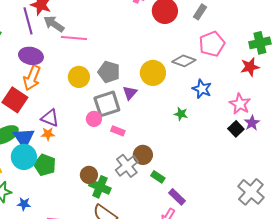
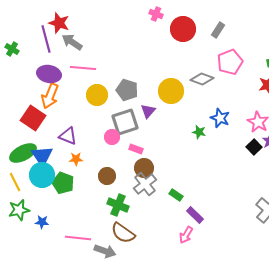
pink line: (74, 38) -> (83, 68), moved
blue star: (202, 89) -> (220, 118), moved
orange star: (48, 134) -> (76, 159), moved
brown circle: (143, 155) -> (144, 168), moved
brown circle: (89, 175) -> (107, 176), moved

